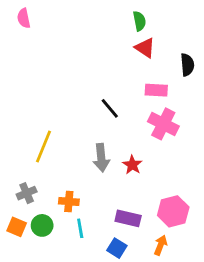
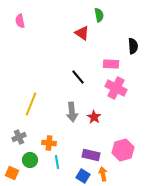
pink semicircle: (24, 18) -> (20, 21), moved
red triangle: (145, 48) -> (82, 33), moved
orange square: (17, 227) -> (12, 173), moved
orange arrow: (161, 245) -> (103, 174), moved, turned -32

